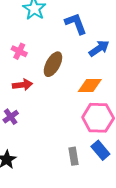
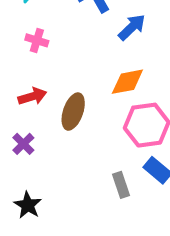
pink cross: (19, 51) -> (37, 40), moved
brown ellipse: (53, 64) -> (73, 112), moved

